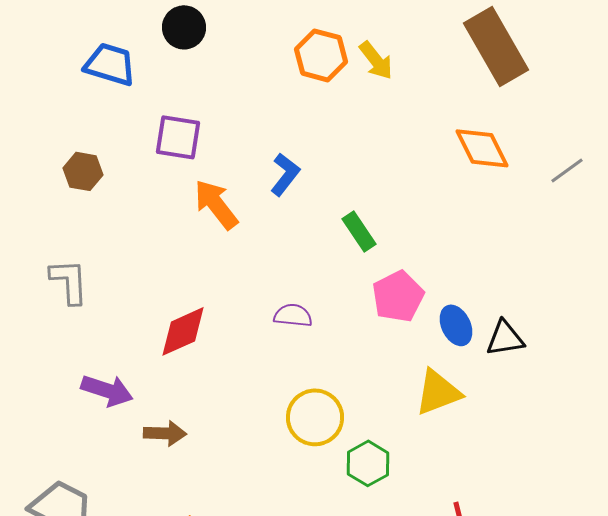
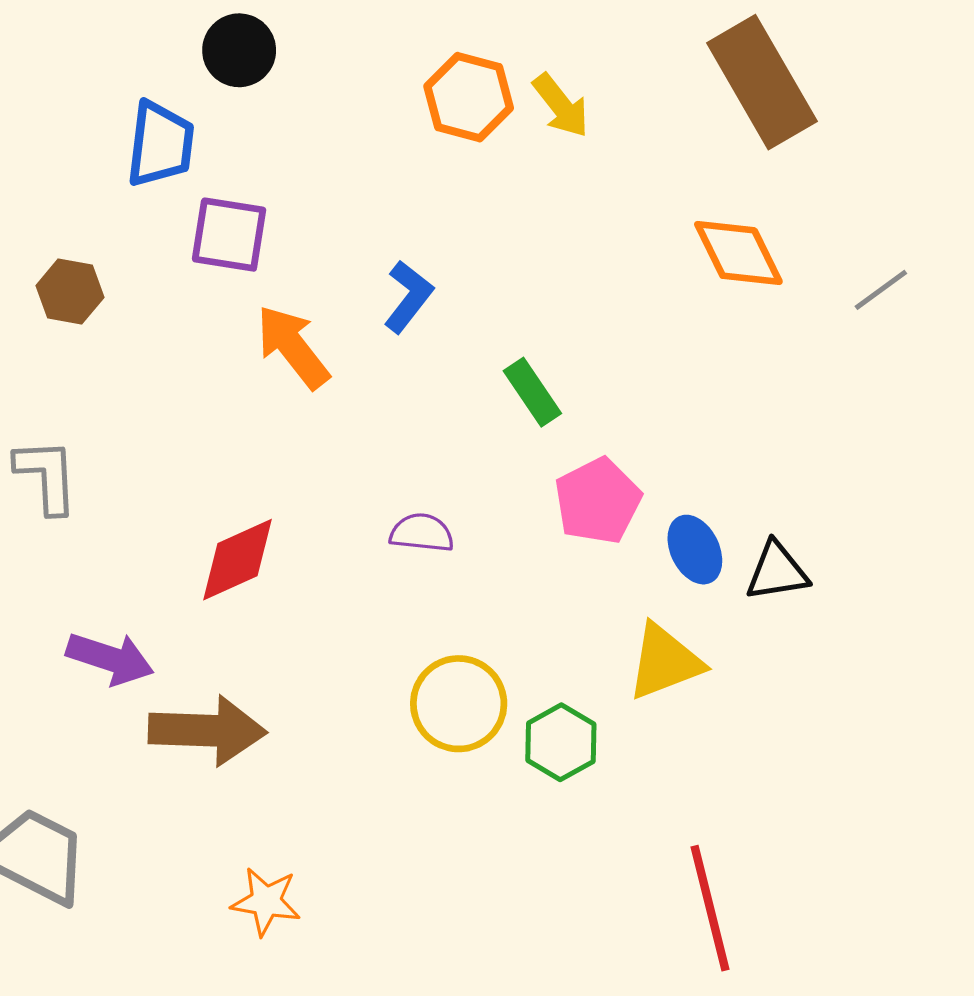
blue trapezoid: (110, 64) -> (160, 144), moved, turned 80
brown arrow: (165, 433) -> (207, 731), size x1.6
green hexagon: (368, 463) -> (561, 742), moved

